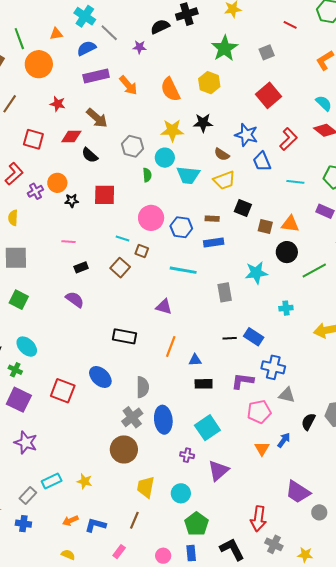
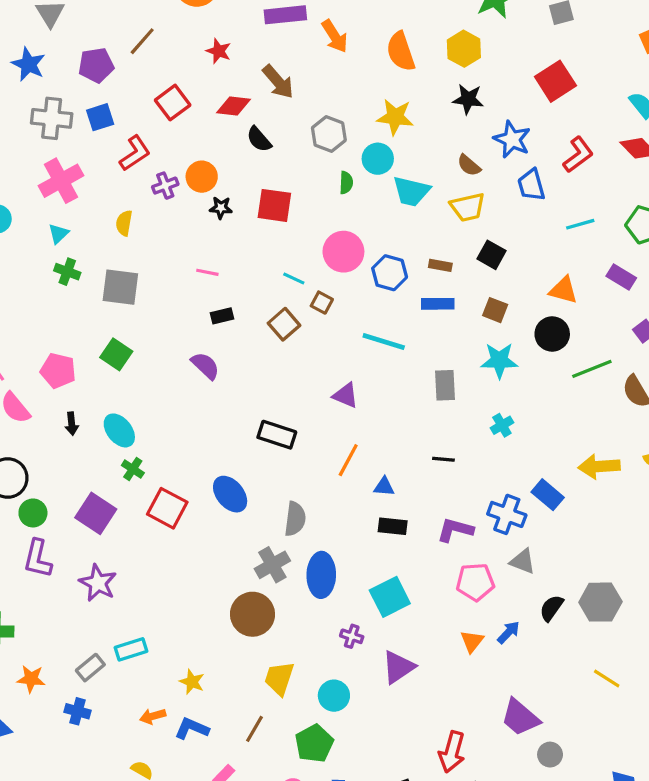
black star: (203, 123) -> (468, 99), moved
red square: (33, 139) -> (173, 103), turned 30
cyan line: (295, 182) -> (580, 224), turned -30
brown square: (265, 226) -> (495, 310), moved
cyan cross: (286, 308) -> (502, 425), moved, turned -32
blue rectangle: (254, 337) -> (548, 495), moved
green cross: (15, 370) -> (133, 469), moved
yellow star: (85, 481) -> (192, 682), moved
green pentagon: (196, 524) -> (314, 743), moved

